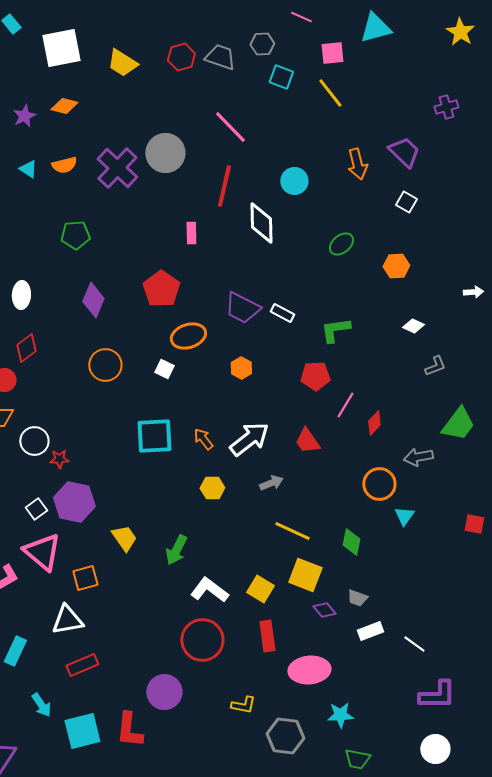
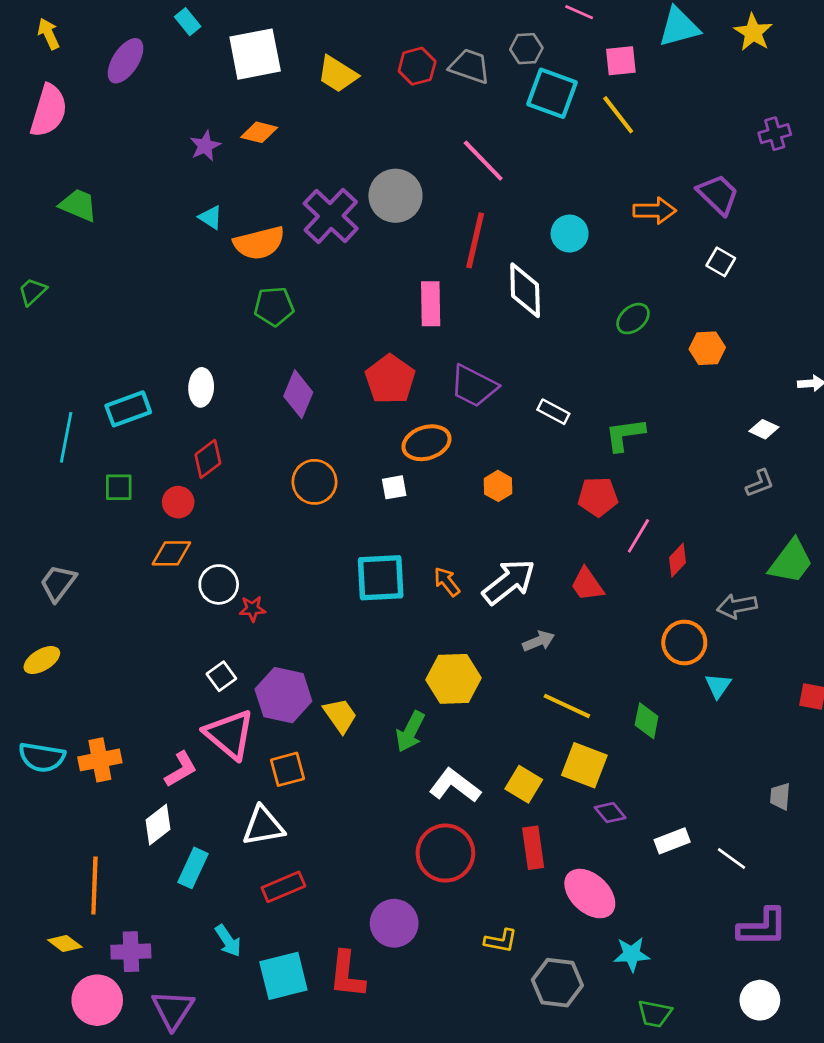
yellow star: (460, 32) -> (753, 32), moved
cyan square: (281, 77) -> (552, 93), size x1.5
orange arrow: (357, 164) -> (655, 211), turned -76
orange semicircle: (64, 165) -> (259, 243), moved, size x1.5
pink rectangle: (191, 233) -> (431, 304), size x1.5
purple trapezoid: (242, 308) -> (474, 386), moved
white diamond: (413, 326) -> (764, 429), moved
white square: (164, 369) -> (394, 487), turned -36
yellow hexagon: (212, 488) -> (454, 679), moved, size x1.6
purple hexagon: (74, 502) -> (283, 695), moved
gray trapezoid: (357, 598) -> (780, 796), moved, turned 75
pink ellipse: (309, 670) -> (590, 894), turned 48

